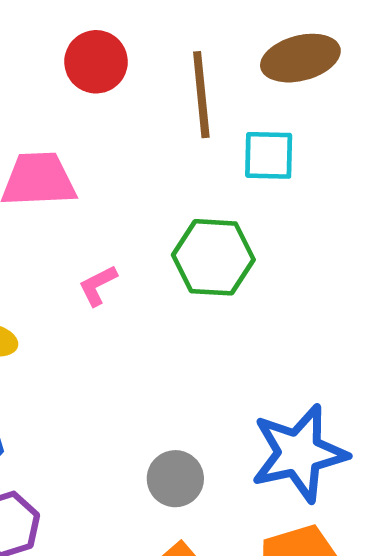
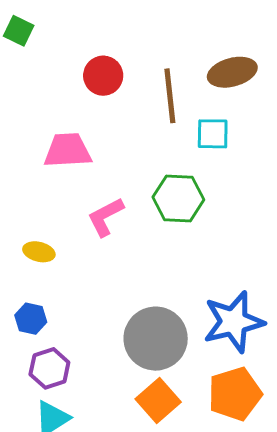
pink L-shape: (98, 285) -> (106, 217), size x1.5
gray circle: (175, 479) -> (156, 339), size x1.8

